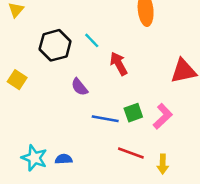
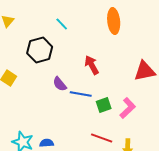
cyan line: (92, 40) -> (62, 24), moved
blue line: (105, 119) -> (81, 94), moved

